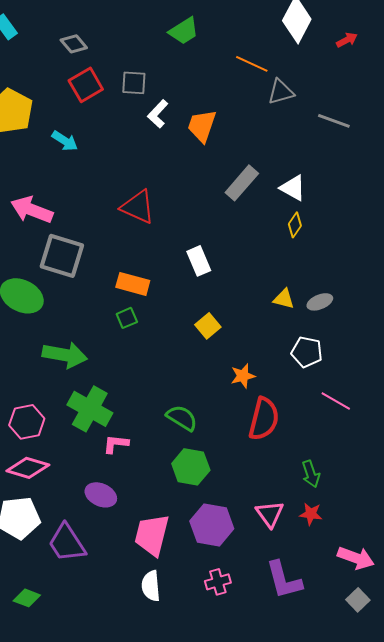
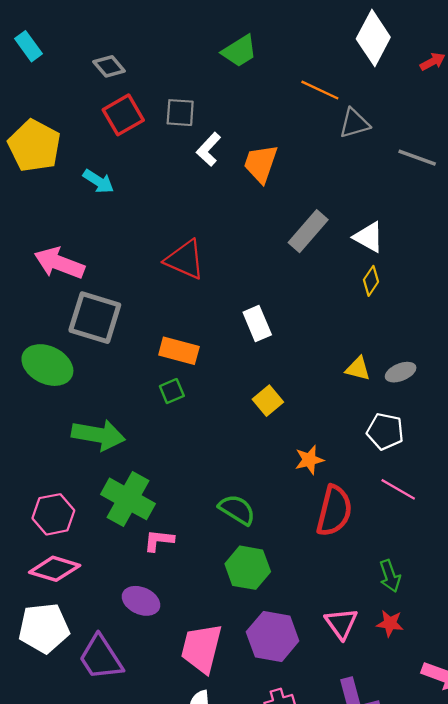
pink line: (336, 401) -> (398, 489), moved

